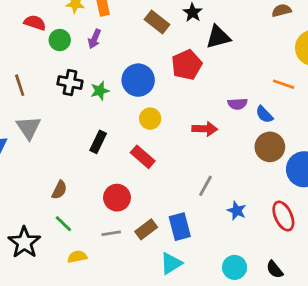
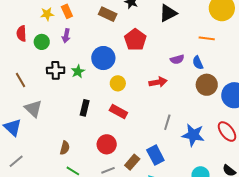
red semicircle: (35, 23) -> (21, 33), turned -98
black triangle: (218, 37) -> (168, 13), moved
blue semicircle: (264, 114) -> (198, 63), turned 32
blue star: (237, 211) -> (193, 135), size x1.6

